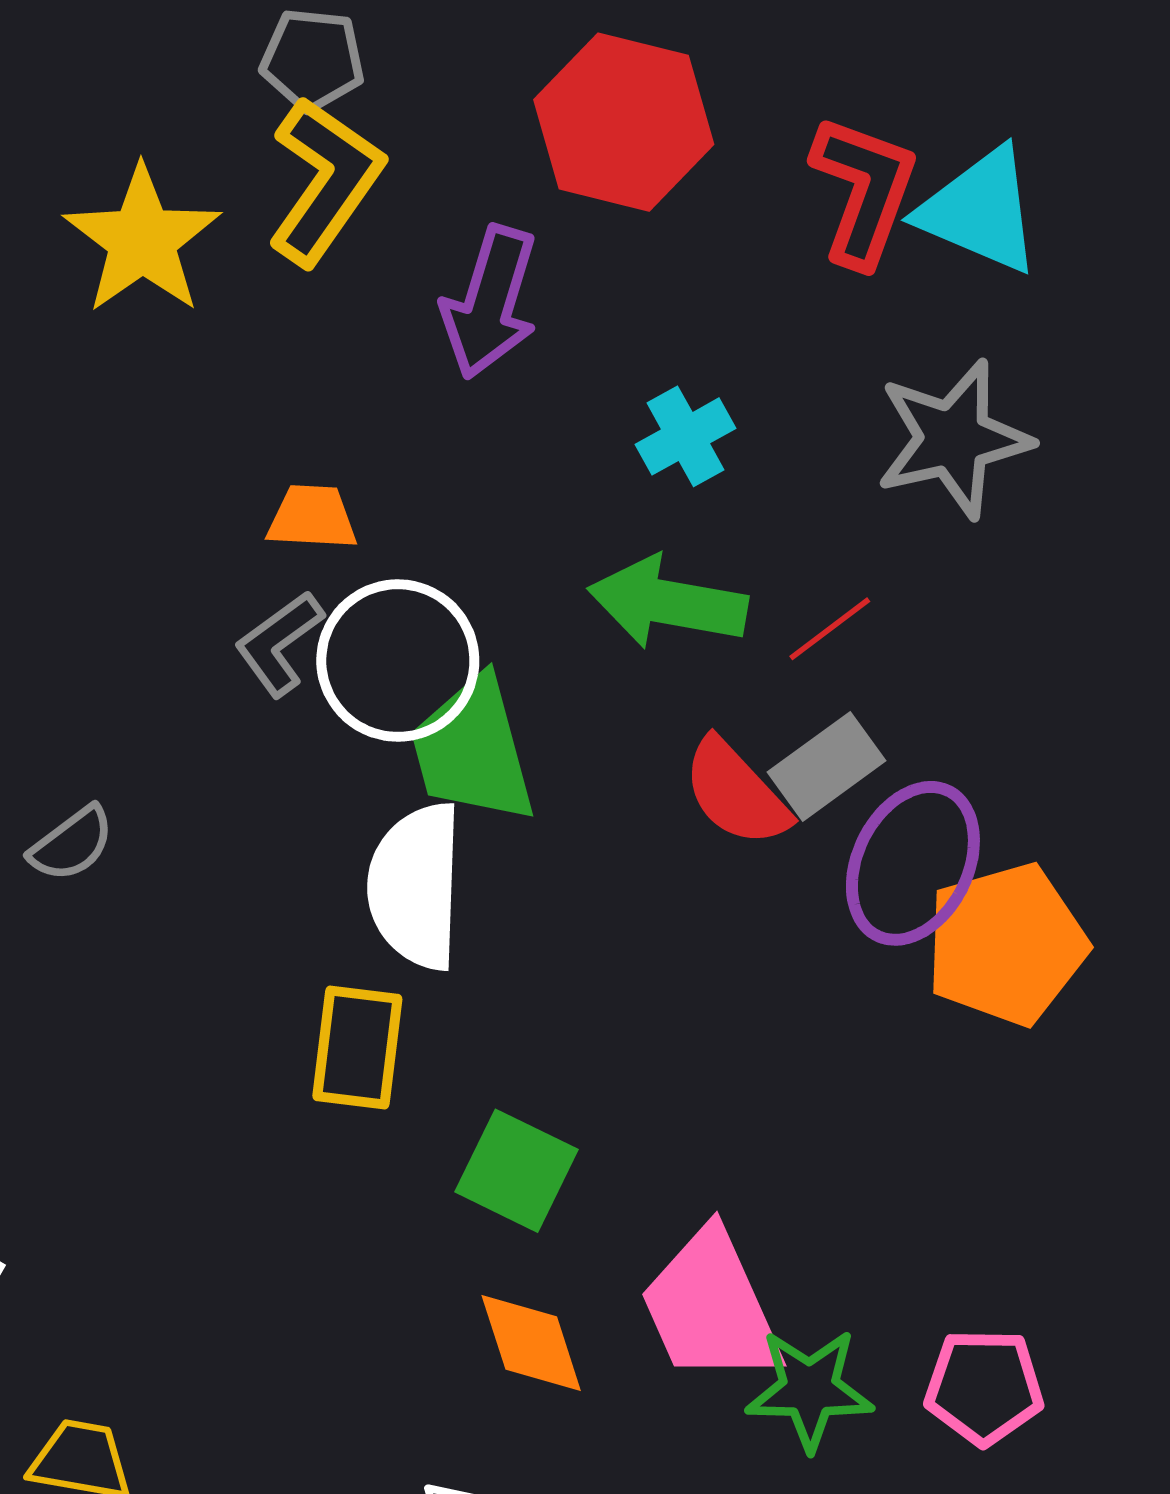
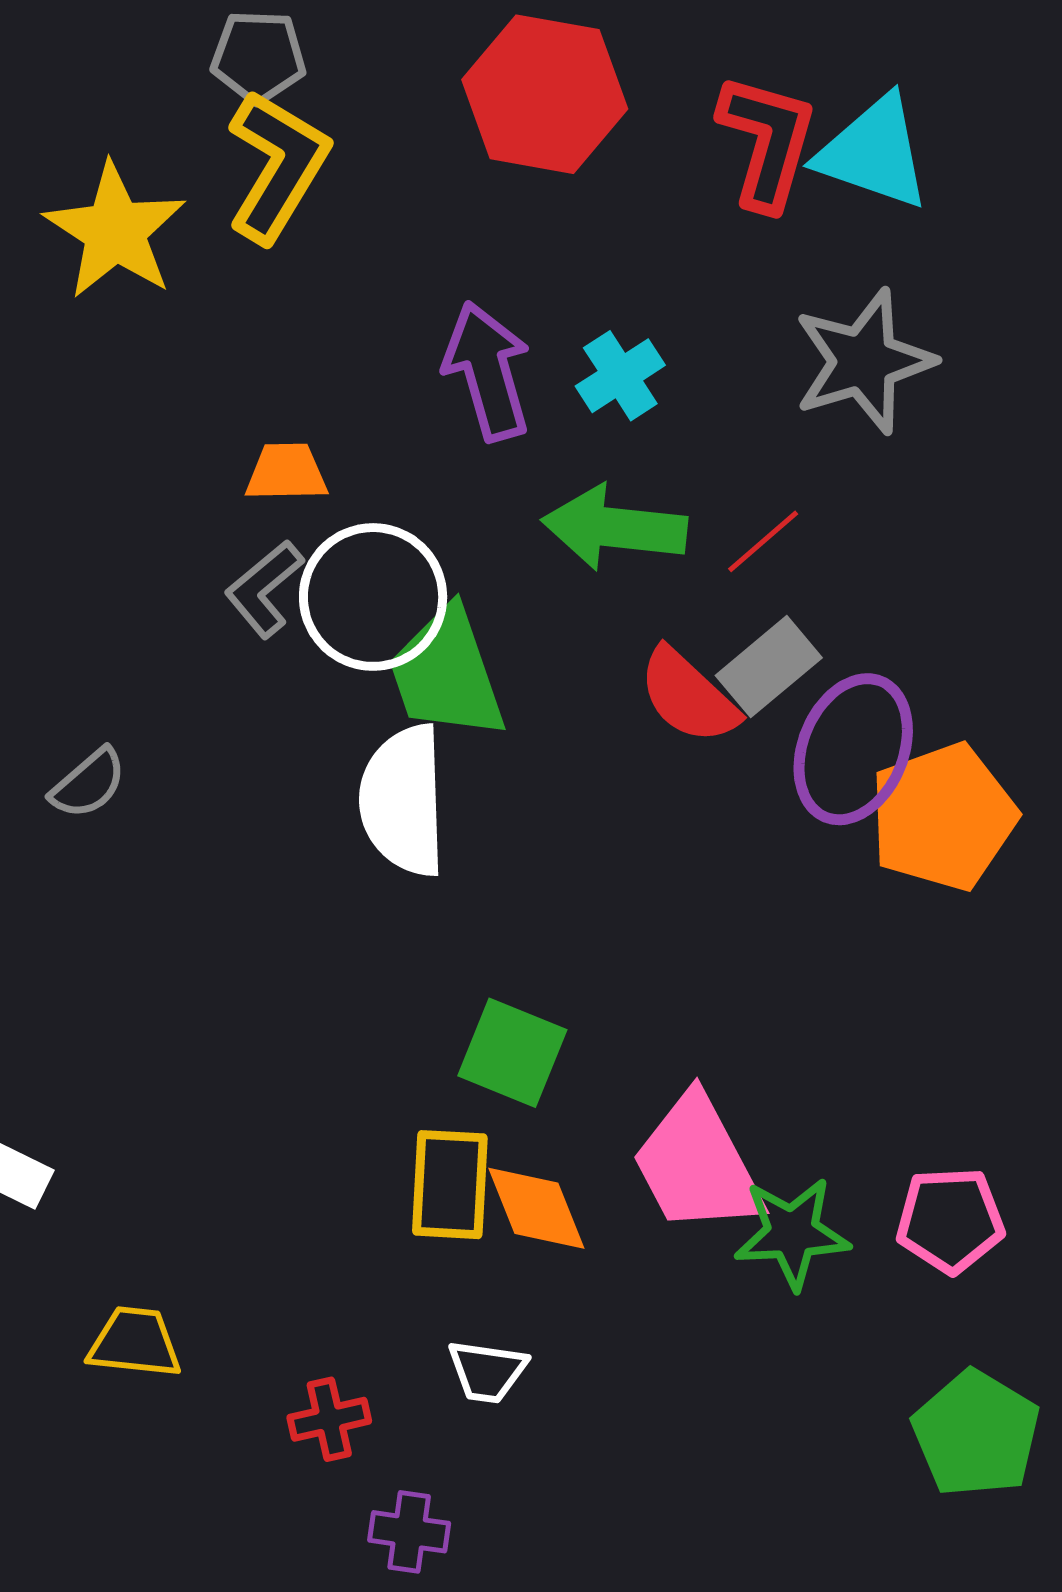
purple arrow: (490, 302) -> (487, 371), moved, turned 151
yellow rectangle: (357, 1048) -> (450, 1185), moved

